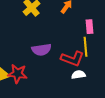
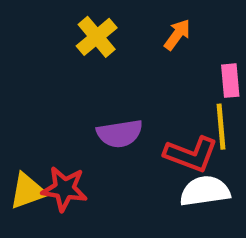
white semicircle: (78, 75) -> (205, 191), size x1.5

